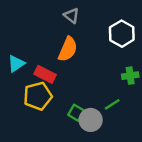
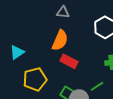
gray triangle: (71, 16) -> (63, 12), turned -32
red rectangle: (45, 74) -> (69, 61), moved

